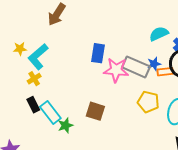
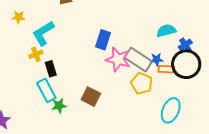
yellow star: (20, 49) -> (19, 17), moved
yellow pentagon: (148, 102) -> (142, 83), moved
black rectangle: (33, 105) -> (51, 69), moved

